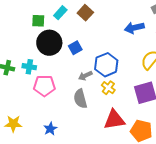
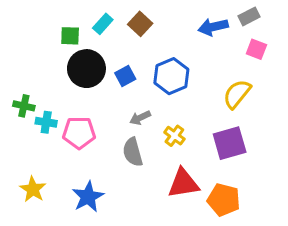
blue arrow: (134, 28) -> (213, 27), moved
blue hexagon: (106, 65) -> (171, 76), moved
cyan cross: (29, 67) -> (46, 122), moved
yellow star: (13, 124) -> (33, 189), turned 30
blue star: (50, 129) -> (88, 197), size x1.5

